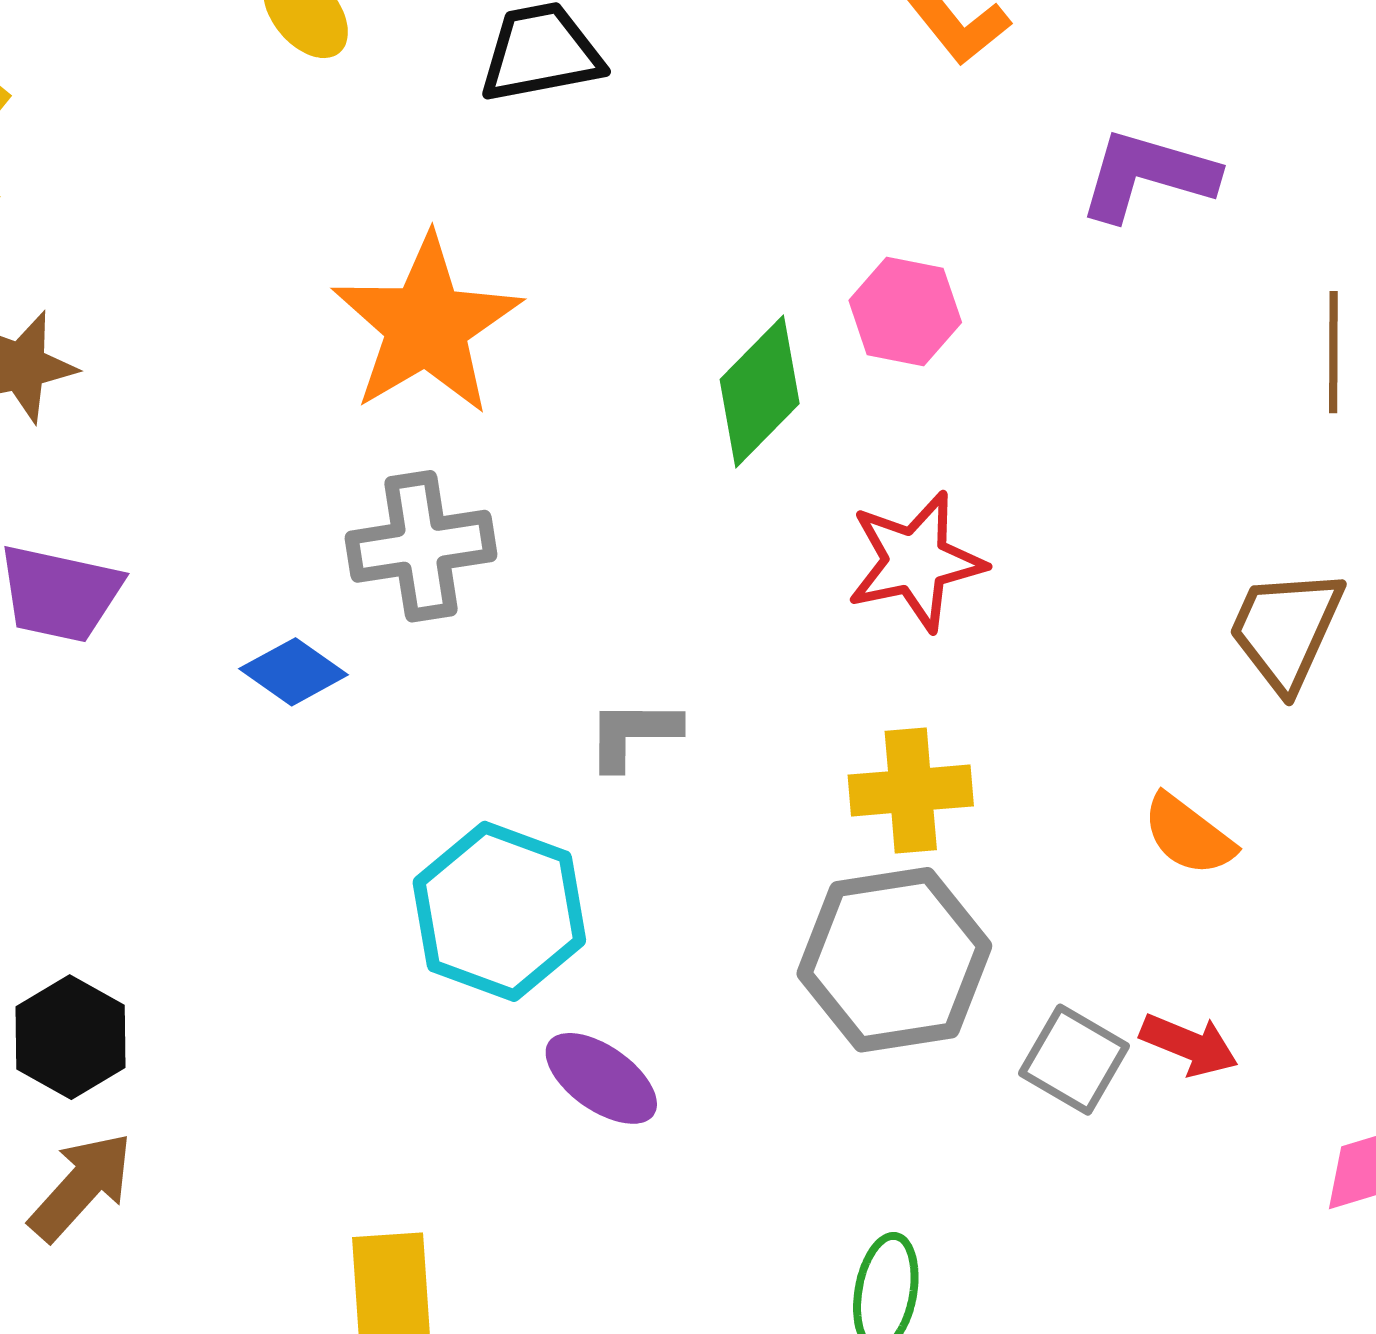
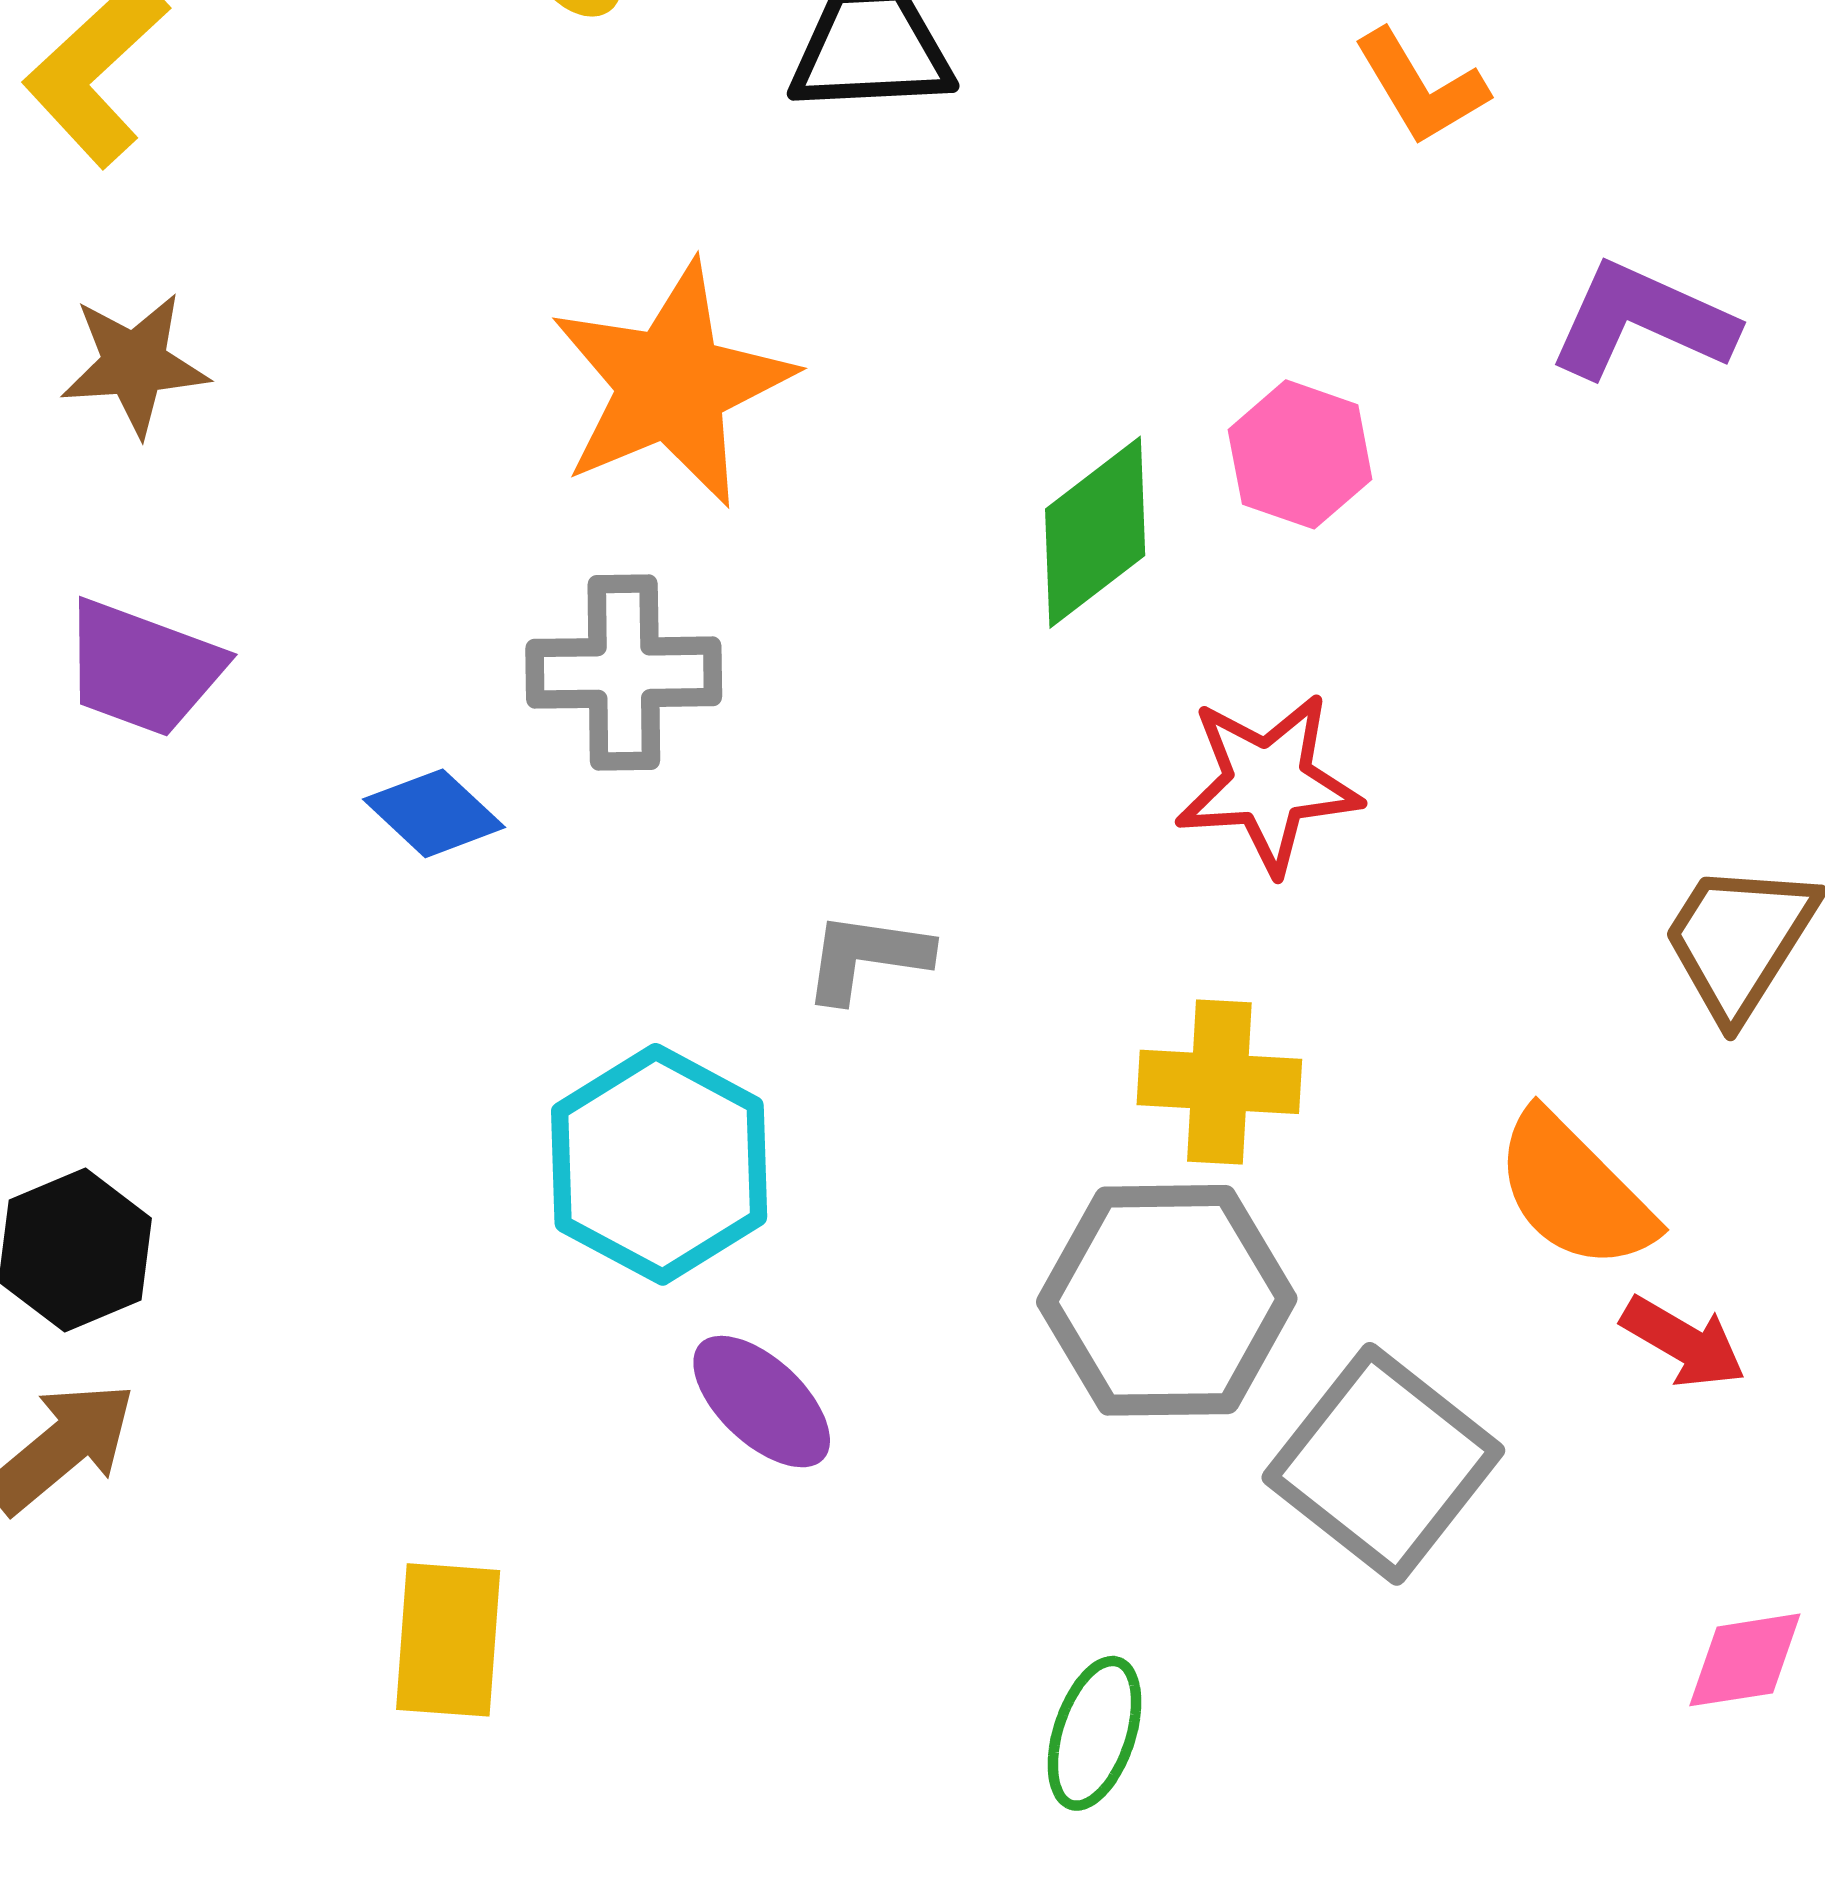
orange semicircle: (1188, 835) -> (1574, 1191), size x1.4
red arrow: (1189, 1045) -> (1683, 1342), moved
gray square: (1074, 1060) -> (1383, 1464), size x1.6

